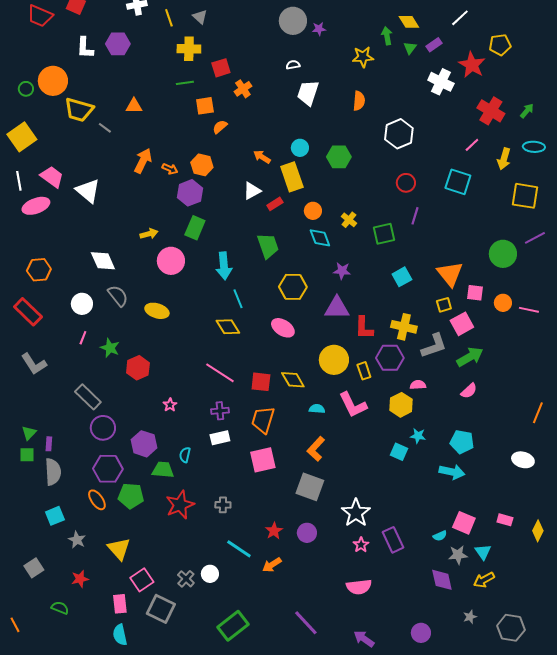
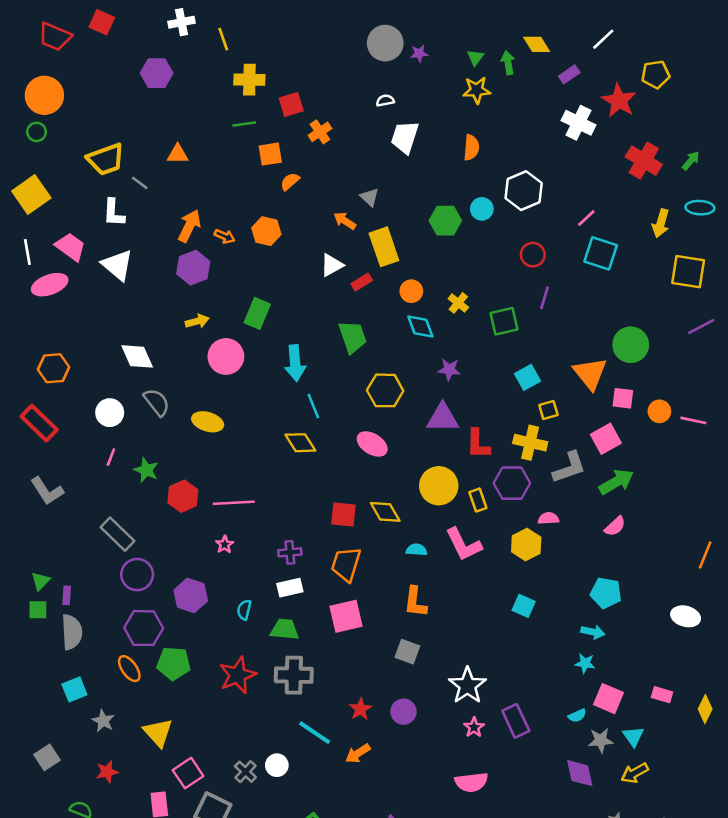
gray triangle: (200, 17) -> (370, 197), moved
white L-shape: (85, 48) -> (114, 213), moved
green triangle: (410, 48) -> (475, 57), moved
orange circle: (53, 81) -> (44, 95), moved
yellow trapezoid: (79, 110) -> (106, 159), turned -36
pink line: (472, 145) -> (586, 218), moved
cyan circle: (300, 148) -> (482, 209), moved
purple hexagon: (190, 193) -> (193, 268), moved
green circle: (503, 254) -> (631, 345), moved
yellow square: (444, 305) -> (548, 410), moved
pink line: (220, 373) -> (234, 503), moved, turned -36
cyan star: (418, 436) -> (585, 663), moved
orange L-shape: (316, 449) -> (415, 602), turned -35
green trapezoid: (163, 470) -> (285, 629), moved
cyan arrow: (452, 472) -> (593, 632), size x0.7
gray square: (310, 487) -> (407, 652), size x0.7
gray cross: (223, 505) -> (294, 675), size x1.8

